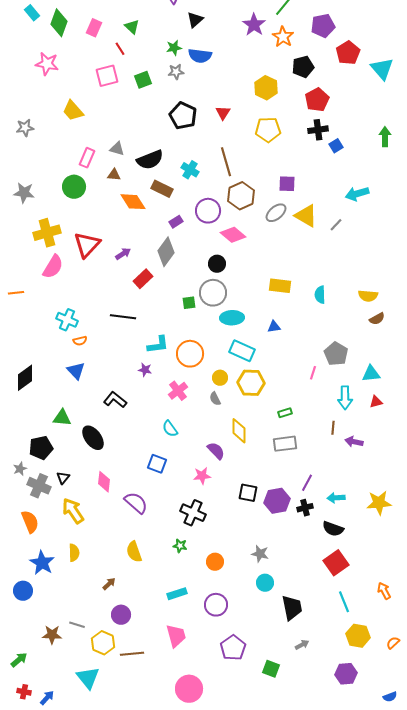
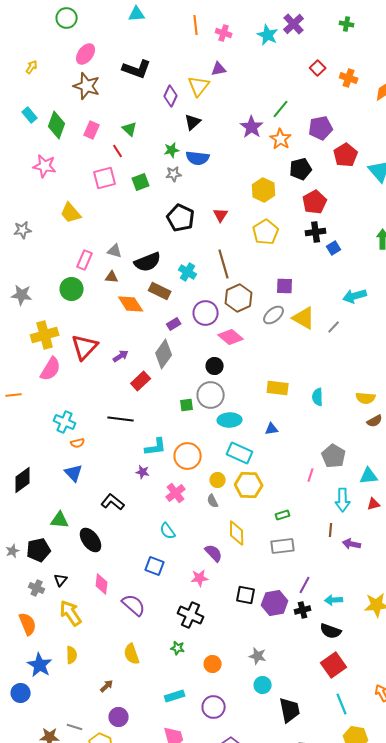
yellow pentagon: (268, 130) -> (266, 232), turned -30
gray star: (20, 469) -> (13, 551), moved
gray cross: (39, 486) -> (37, 588), size x0.7

